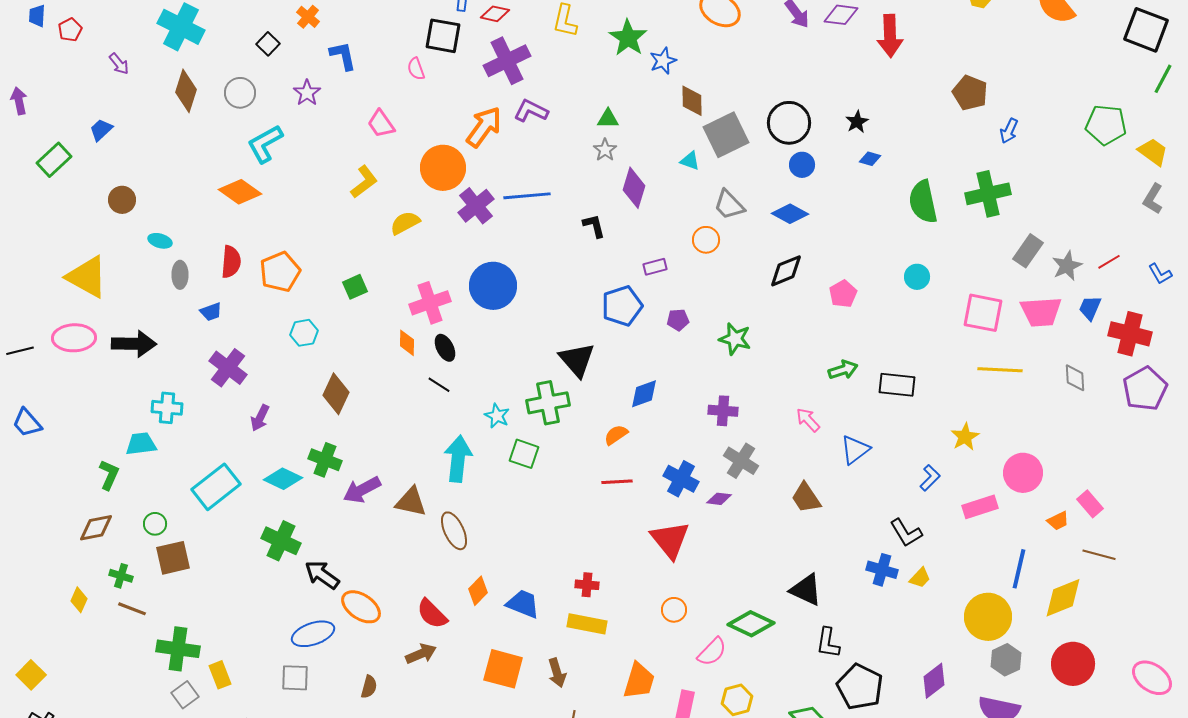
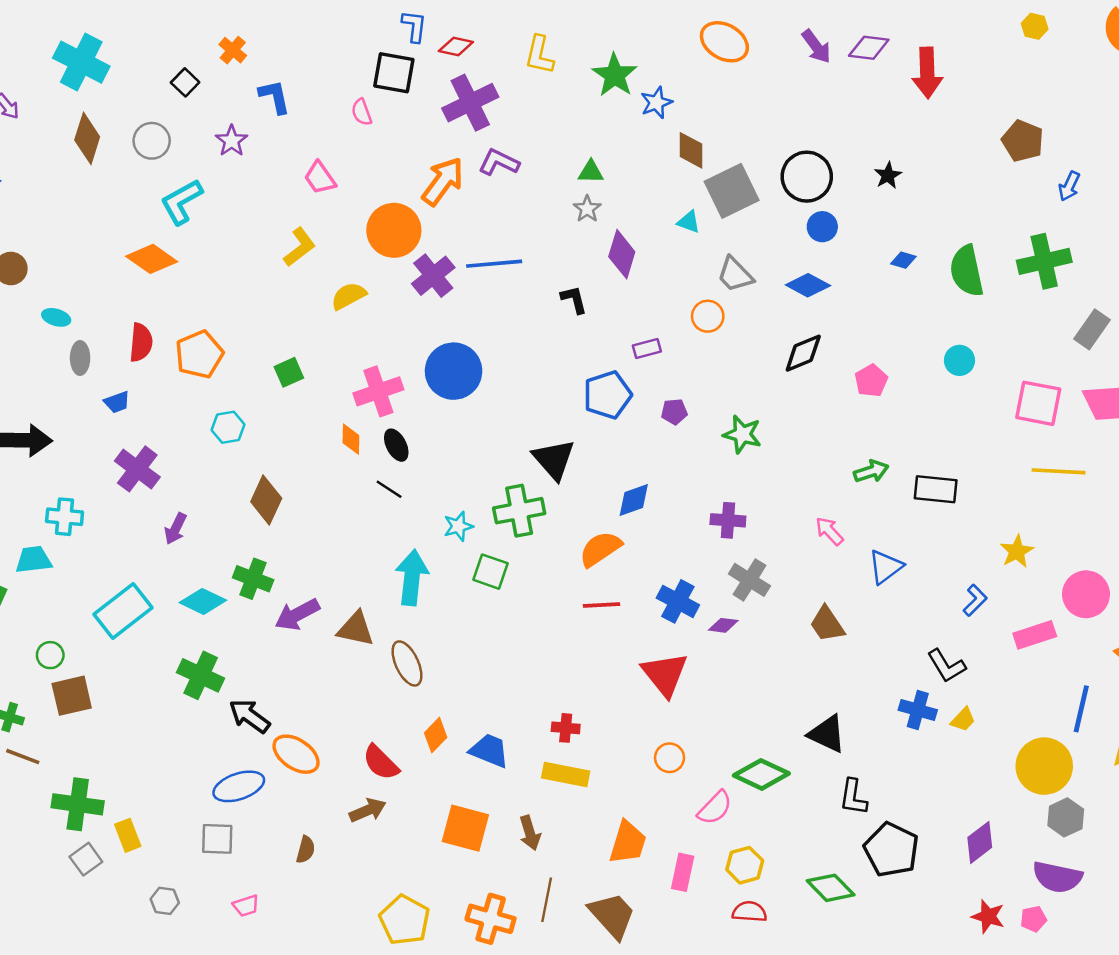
blue diamond: (870, 159) -> (903, 260), moved
cyan star: (497, 416) -> (458, 526), turned 30
orange semicircle: (616, 435) -> (600, 549), size x1.5

